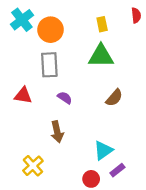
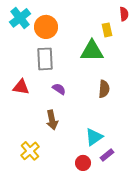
yellow rectangle: (102, 24) -> (107, 30), moved
brown semicircle: (114, 98) -> (104, 89), turned -36

